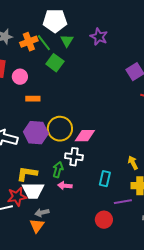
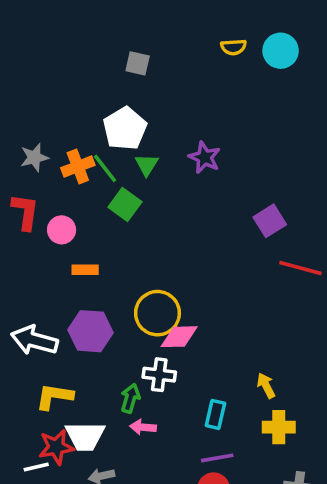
white pentagon: (55, 21) -> (125, 129), turned -30
yellow circle: (60, 129) -> (157, 313), moved
yellow L-shape: (27, 174) -> (54, 396), moved
purple line: (123, 202) -> (217, 458), moved

